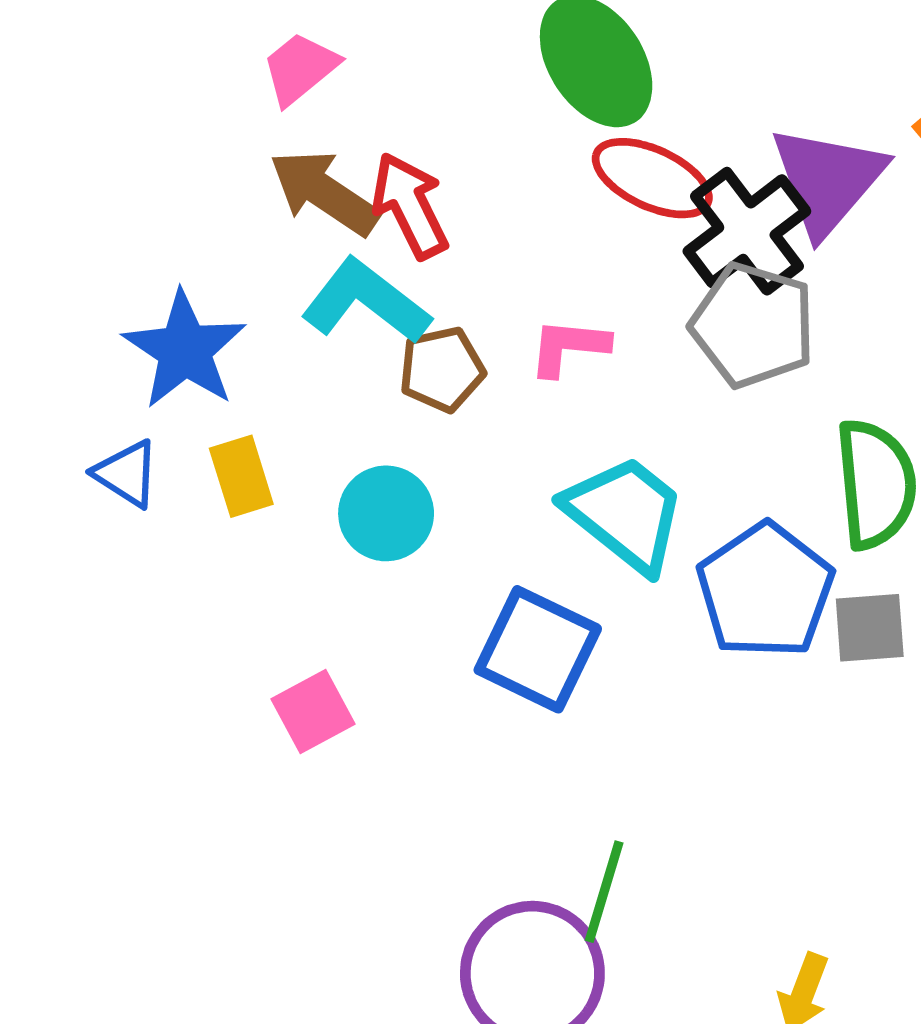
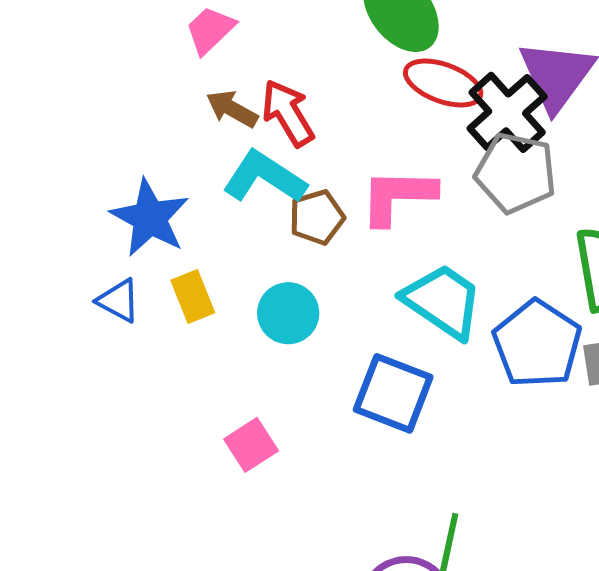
brown arrow: (324, 192) -> (232, 109), size x0.7
pink L-shape: (569, 347) -> (398, 196), size x1.5

